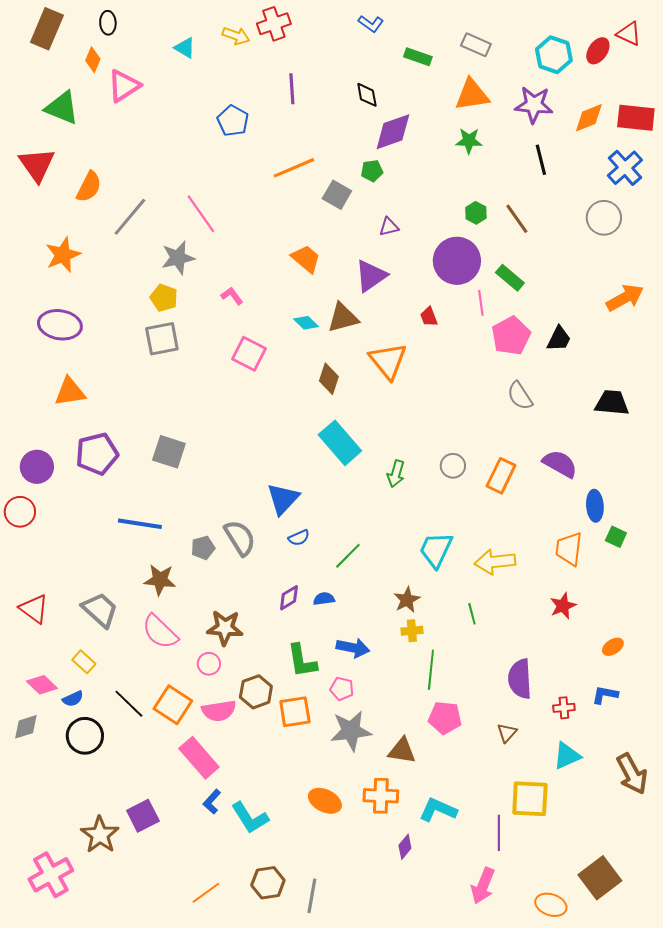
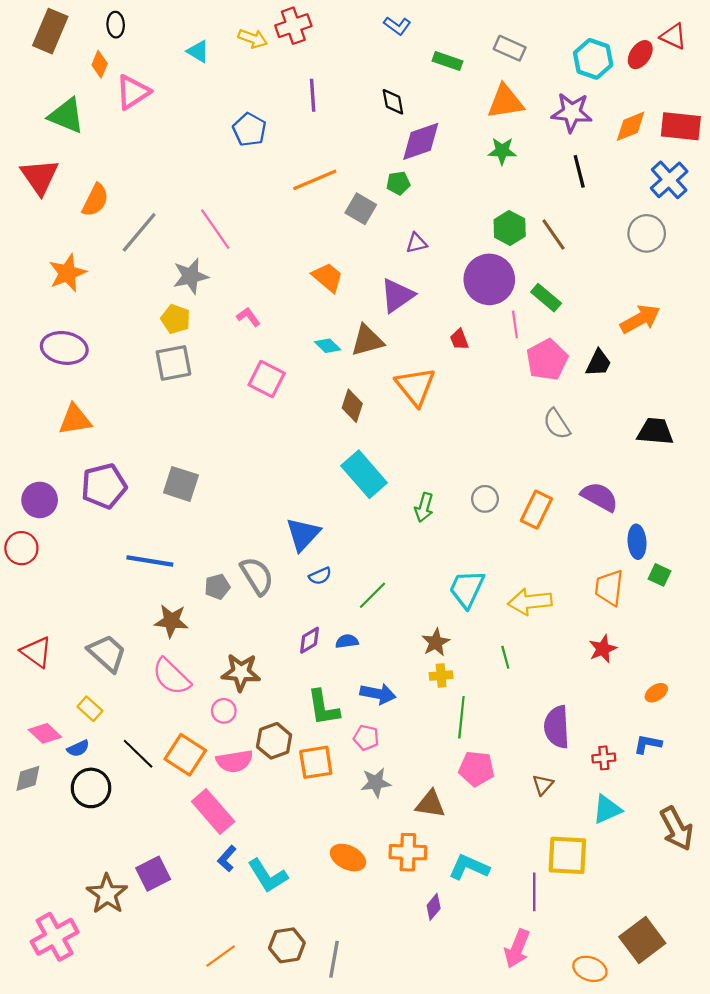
green hexagon: (476, 213) -> (510, 228), size x1.4
orange arrow: (625, 298) -> (640, 319), moved
gray star: (351, 731) -> (376, 783), size x0.7

